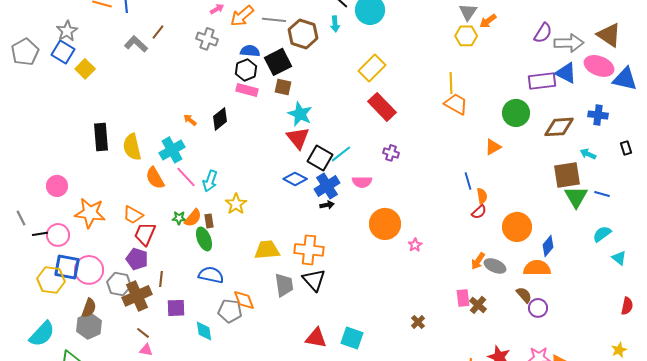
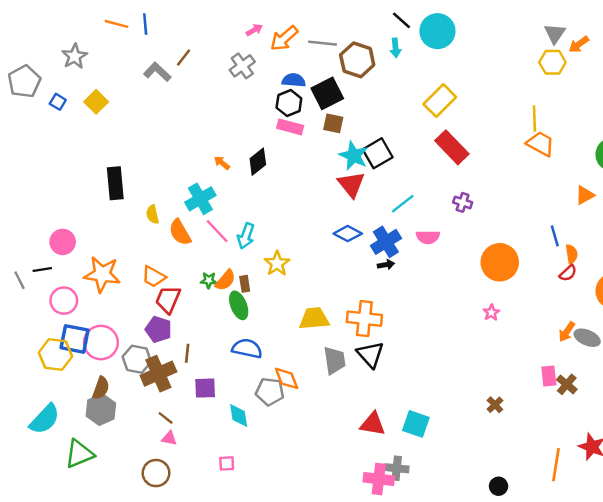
gray cross: (207, 39) -> (242, 66), turned 35
blue square: (63, 52) -> (58, 102), moved, size x0.6
yellow semicircle: (132, 147) -> (152, 214), moved, size x0.6
black square: (320, 158) -> (378, 153), moved, turned 30
orange circle: (385, 224) -> (500, 262), moved
black line: (40, 234) -> (42, 269), moved

